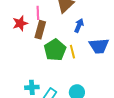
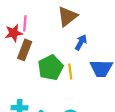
pink line: (38, 13) -> (25, 23), moved
brown rectangle: (40, 30) -> (25, 50), moved

